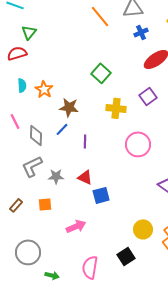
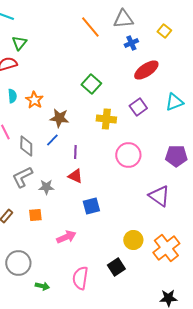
red triangle: (85, 177) -> (75, 176), moved

